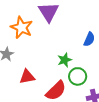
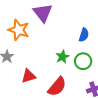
green circle: (78, 76) -> (83, 61), moved

